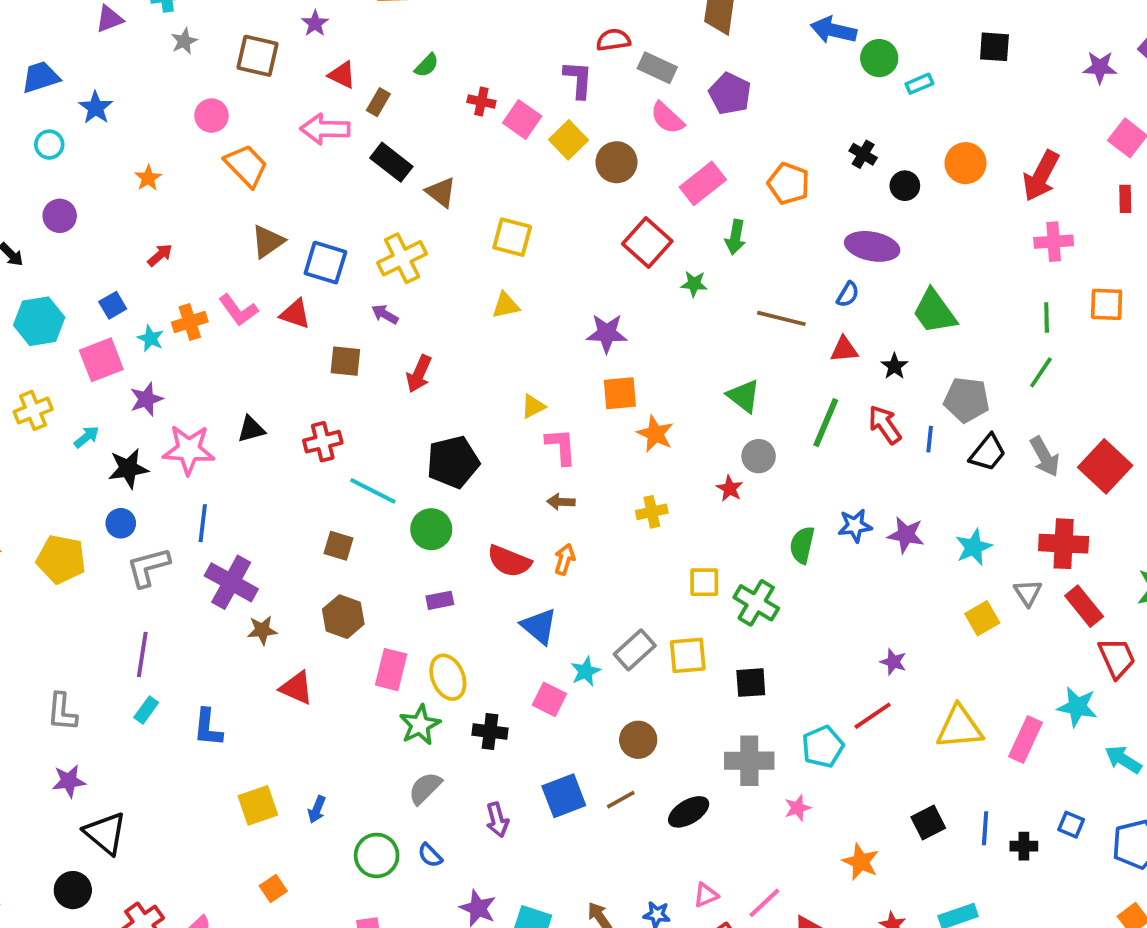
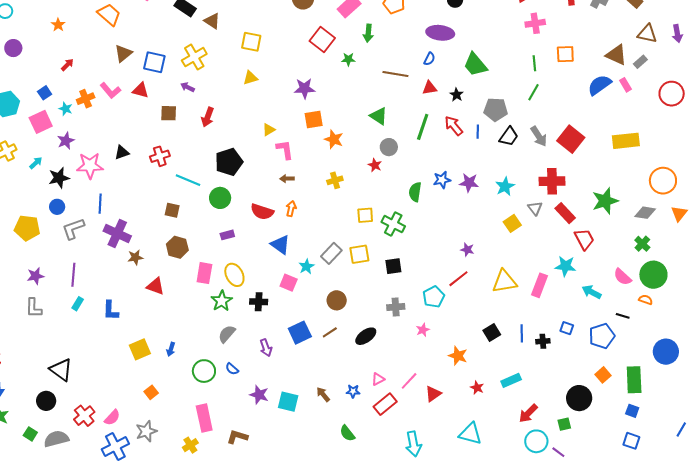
gray cross: (749, 761) -> (396, 307), size x0.7
purple star: (69, 781) -> (35, 276), moved

